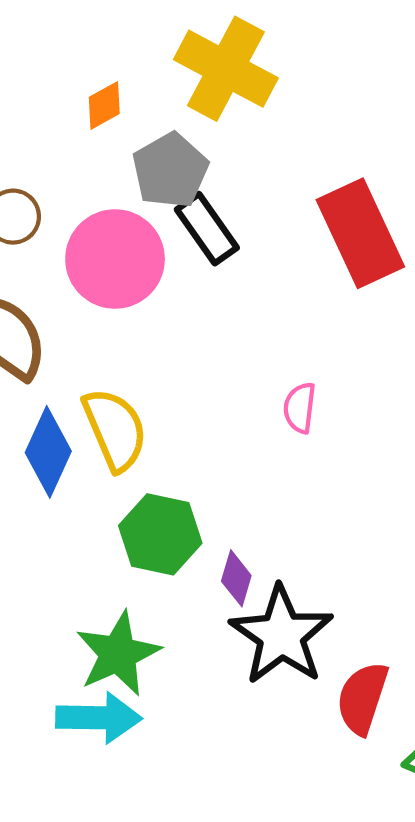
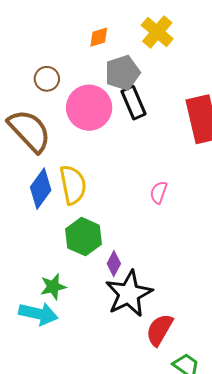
yellow cross: (226, 69) -> (157, 32), size x0.7
green star: (118, 654) -> (53, 287), size x0.7

